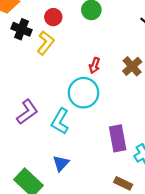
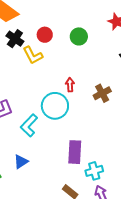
yellow L-shape: (46, 43) -> (33, 55), turned 100
red arrow: (94, 65) -> (70, 85), turned 144

